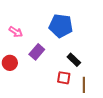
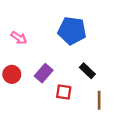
purple rectangle: (37, 52) -> (44, 73), moved
red square: (64, 78) -> (64, 92), moved

